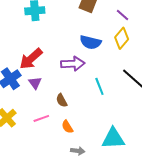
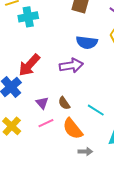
purple triangle: (35, 83) -> (42, 103), moved
cyan line: (99, 86) -> (96, 110), moved, turned -30
orange semicircle: (67, 127) -> (73, 129), size x1.6

